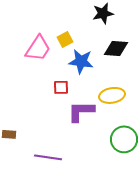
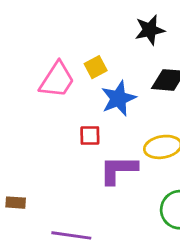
blue star: (81, 61) -> (118, 98), turned -30

